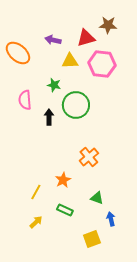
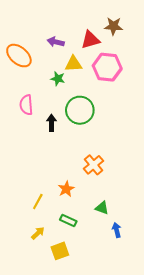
green star: (54, 85) -> (58, 79), moved
yellow square: (92, 239) -> (60, 251), moved

